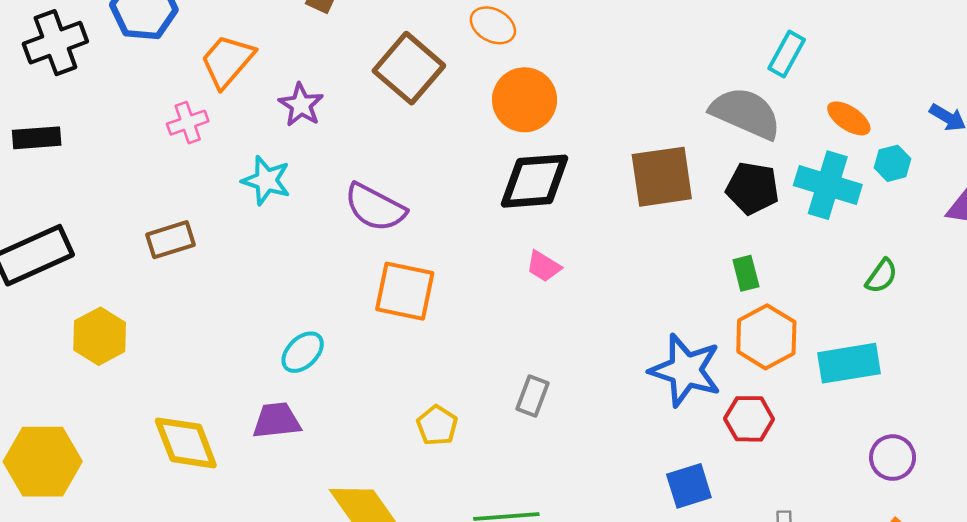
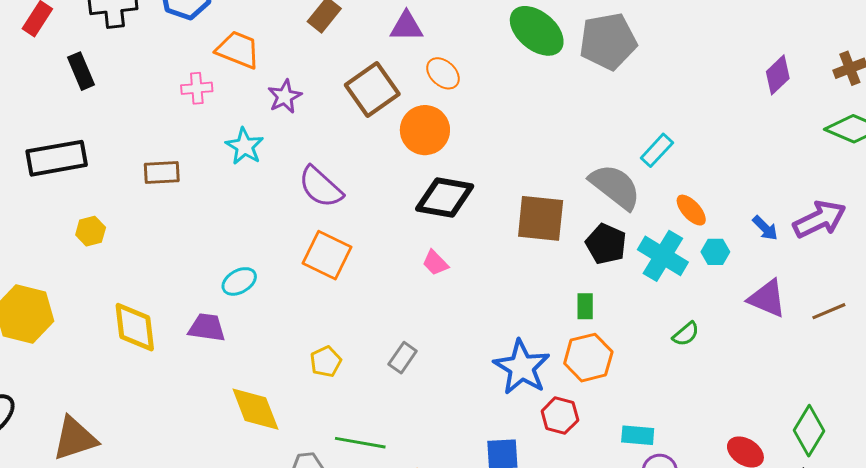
orange trapezoid: (227, 61) -> (238, 50), turned 57
orange circle: (525, 100) -> (425, 130), moved
black rectangle: (37, 138) -> (81, 71), turned 57
yellow hexagon: (100, 336) -> (91, 231), size x0.7
cyan rectangle: (849, 363) -> (638, 435), moved, size x0.7

